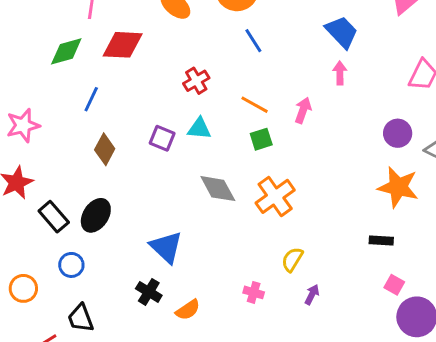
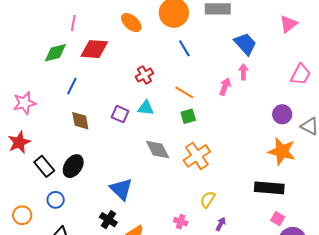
pink arrow: (303, 110) -> (225, 87), moved
brown diamond: (105, 149) -> (80, 121), turned -40
black rectangle: (381, 241) -> (269, 188), size x1.8

